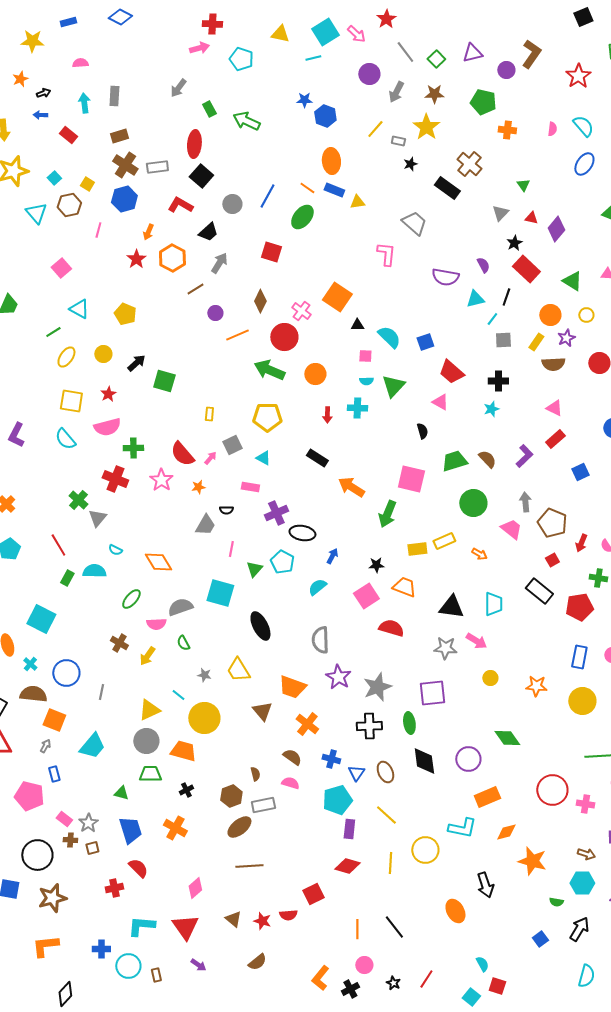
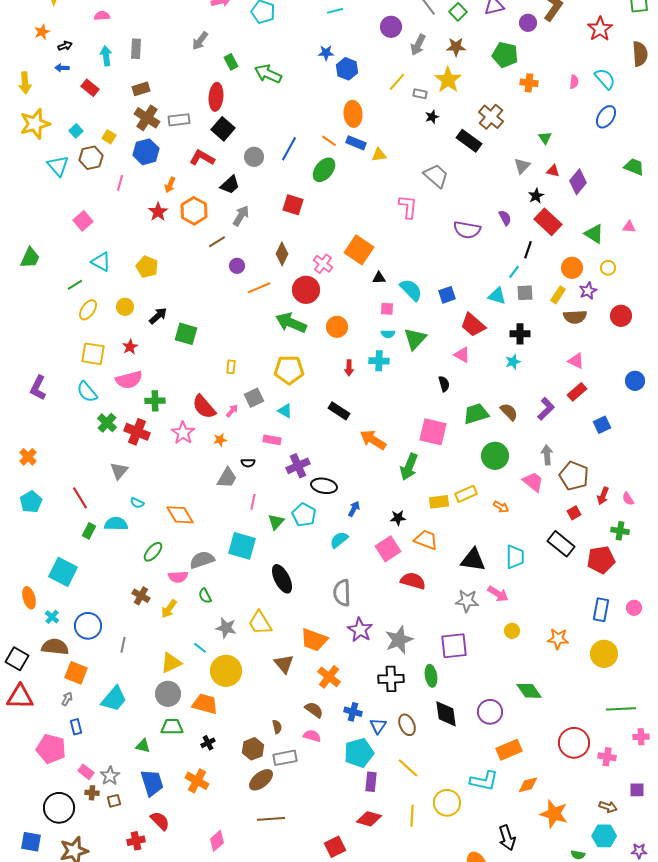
cyan triangle: (475, 299) -> (497, 296), moved, turned 30
green cross: (78, 500) -> (107, 423), moved
gray star: (204, 675) -> (226, 628), size x1.5

